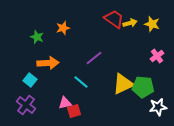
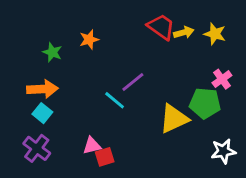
orange arrow: (48, 63) -> (42, 89), moved
cyan line: (81, 82) -> (115, 100), moved
green pentagon: (143, 87) -> (205, 103), moved

